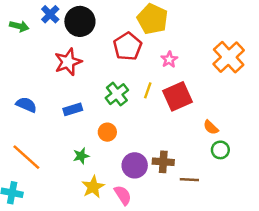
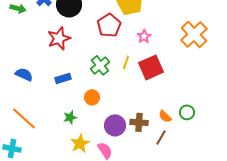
orange semicircle: (211, 127) -> (165, 116), moved
brown line: (189, 180) -> (161, 137), turned -63

